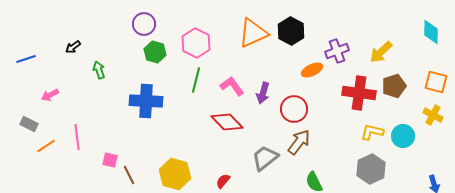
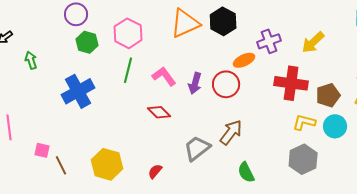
brown pentagon: (394, 86) -> (328, 95), moved
blue cross: (146, 101) -> (78, 91), turned -32
red circle: (294, 109) -> (226, 84), moved
red diamond: (227, 122) -> (159, 112), size x0.7

